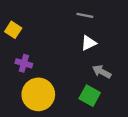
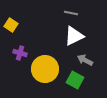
white triangle: (89, 43) -> (74, 36), size x1.5
yellow circle: (38, 94) -> (45, 69), moved

